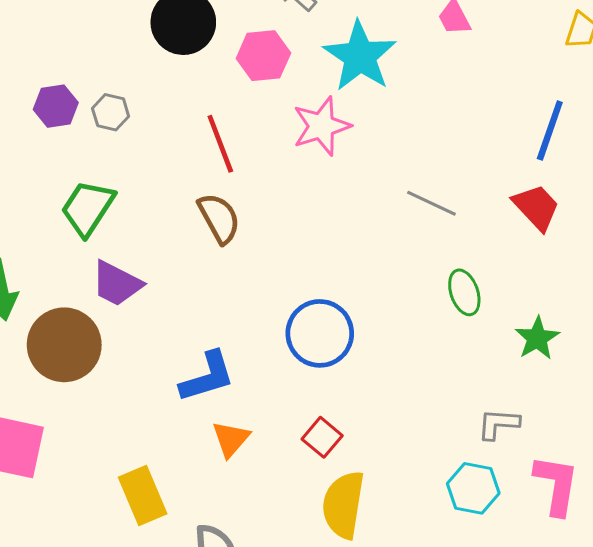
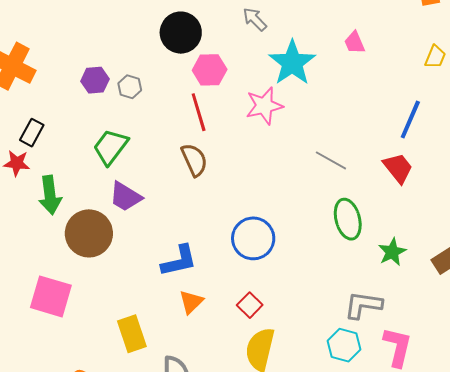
pink hexagon: (263, 56) -> (210, 70), moved
green ellipse: (464, 292) -> (348, 219), size x1.4
gray L-shape: (498, 424) -> (363, 305), size x1.4

